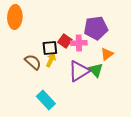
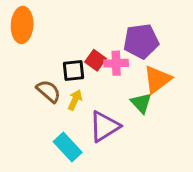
orange triangle: (107, 54) -> (157, 79), size x1.5
yellow arrow: (51, 60) -> (75, 100), moved
purple triangle: (79, 71) -> (104, 126), moved

